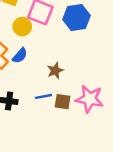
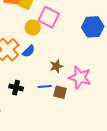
blue hexagon: (76, 17) -> (93, 27), moved
pink star: (90, 99) -> (80, 77), moved

